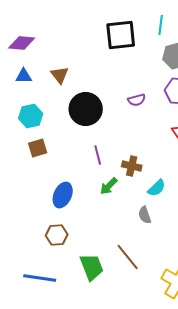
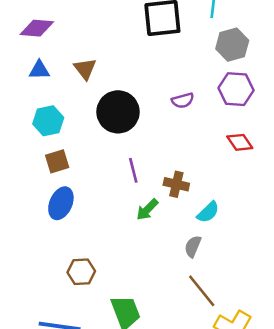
blue ellipse: (63, 195) -> (61, 203), moved
gray semicircle: (145, 215) -> (193, 246), turned 42
brown line: (128, 257) -> (202, 291), moved

